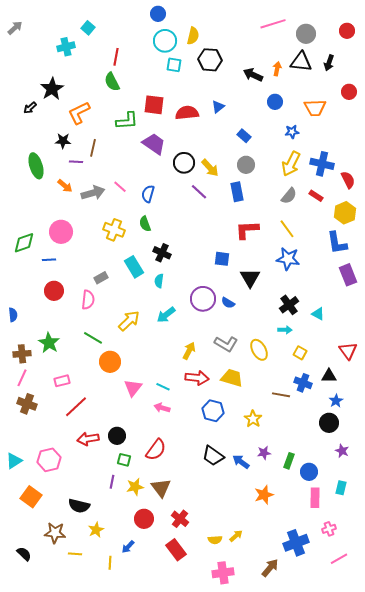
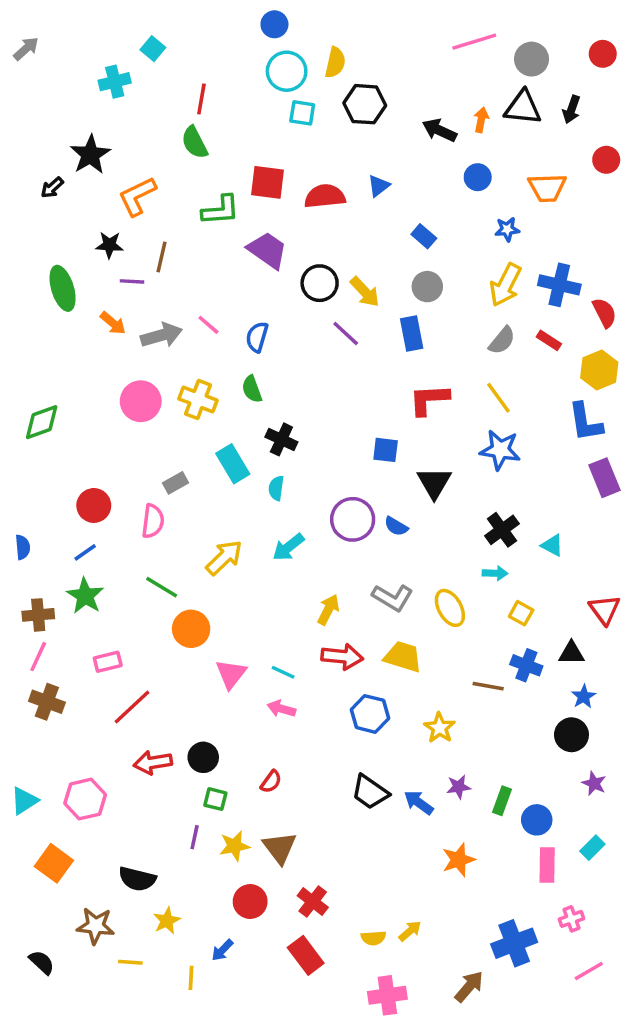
pink circle: (61, 232) -> (141, 401), moved
blue line: (49, 260) -> (85, 552), moved, turned -32
red semicircle: (156, 450) -> (271, 782), size x0.6
cyan rectangle: (341, 488) -> (592, 848), turned 32

